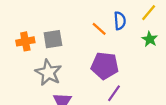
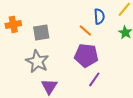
orange line: (99, 29) -> (85, 30), moved
orange cross: (25, 41) -> (13, 24), moved

